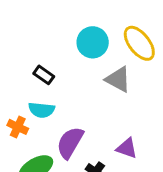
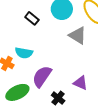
black rectangle: (44, 75) -> (32, 18), moved

